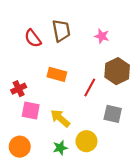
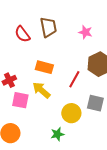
yellow arrow: (60, 118) -> (41, 90), moved
yellow circle: (86, 141) -> (71, 113), moved
green star: (60, 148) -> (57, 134), moved

